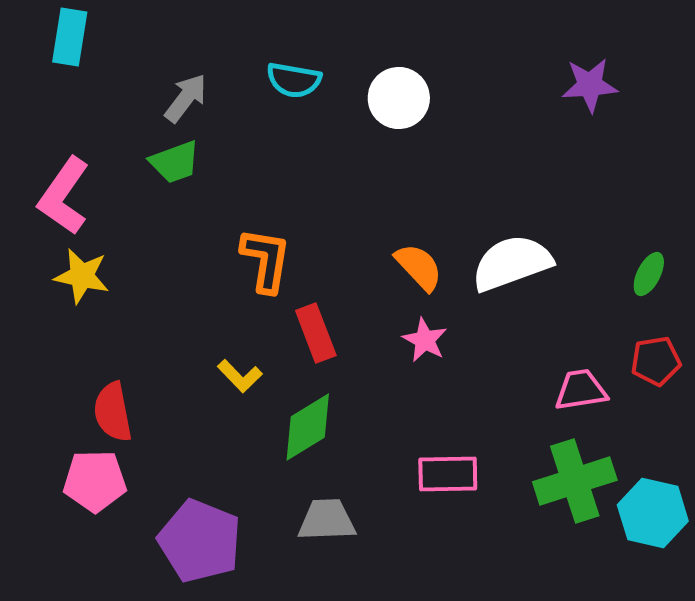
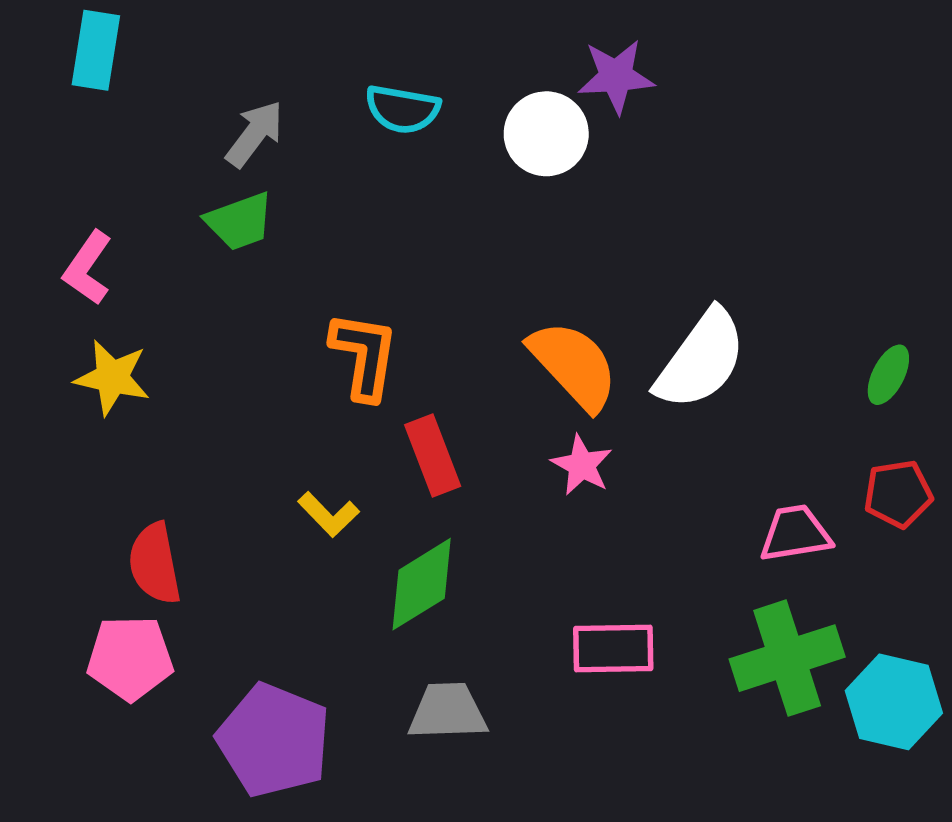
purple star: (590, 85) -> (616, 76), moved
pink L-shape: (64, 196) -> (88, 268), size x0.7
white semicircle: (512, 263) -> (701, 360), turned 146
orange semicircle: (419, 267) -> (574, 365), size x1.4

